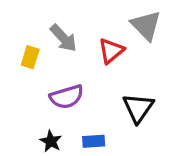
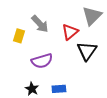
gray triangle: (146, 25) -> (92, 16), turned 30
black triangle: (138, 108) -> (87, 51), moved

